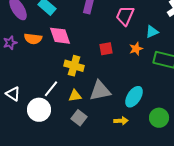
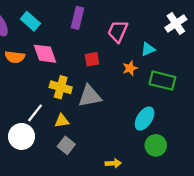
red square: (106, 49) -> (92, 59), moved
gray triangle: (100, 91) -> (90, 96), moved
cyan ellipse: (134, 97) -> (145, 119), moved
yellow arrow: (121, 121) -> (113, 163), moved

